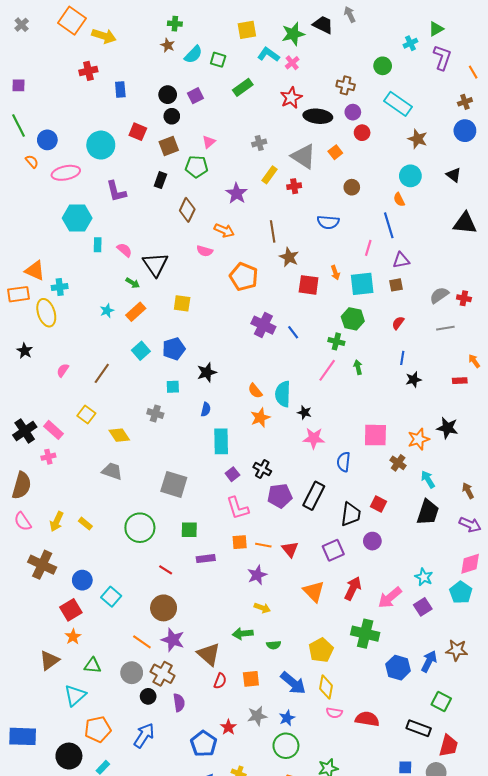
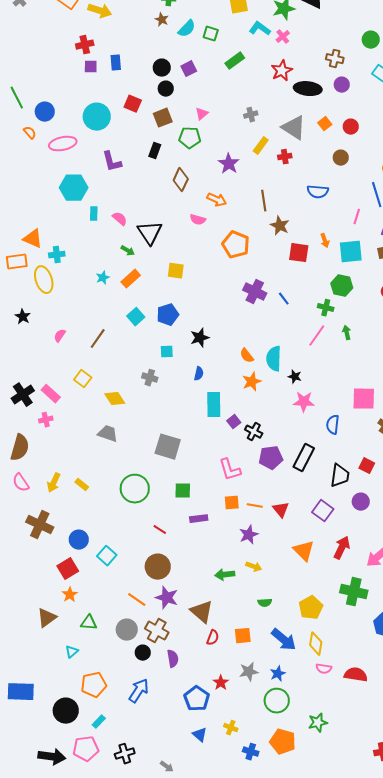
purple square: (19, 85) -> (91, 67), moved
red circle: (362, 133) -> (351, 127), moved
purple square: (232, 474) -> (234, 422), moved
purple square: (333, 550) -> (323, 511), turned -30
green arrow: (243, 634) -> (225, 575), moved
cyan triangle: (75, 695) -> (72, 652), size x0.6

